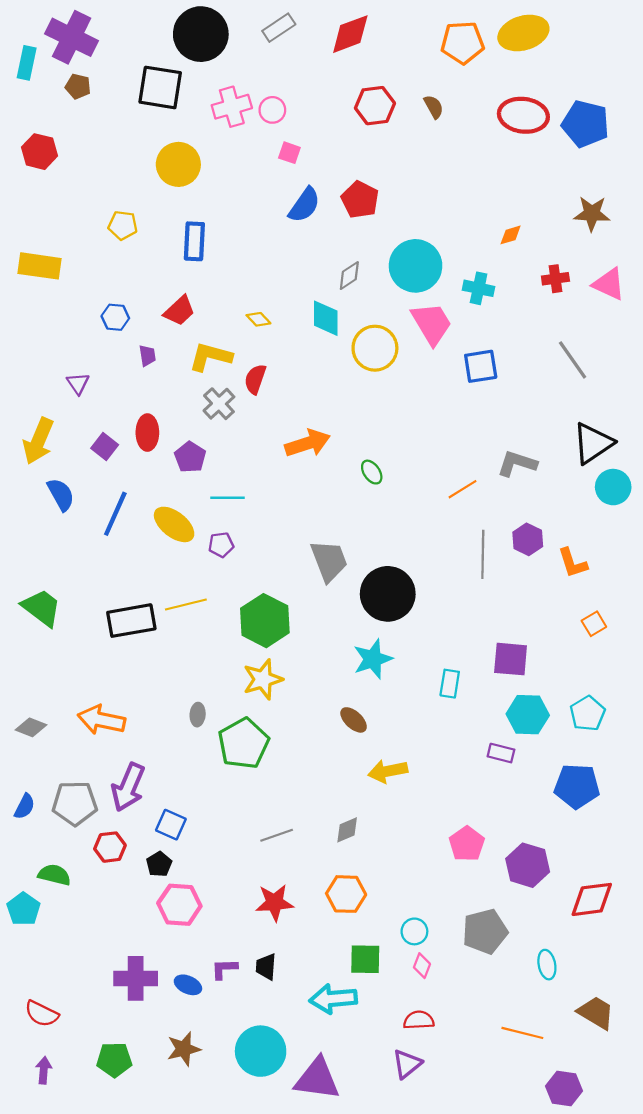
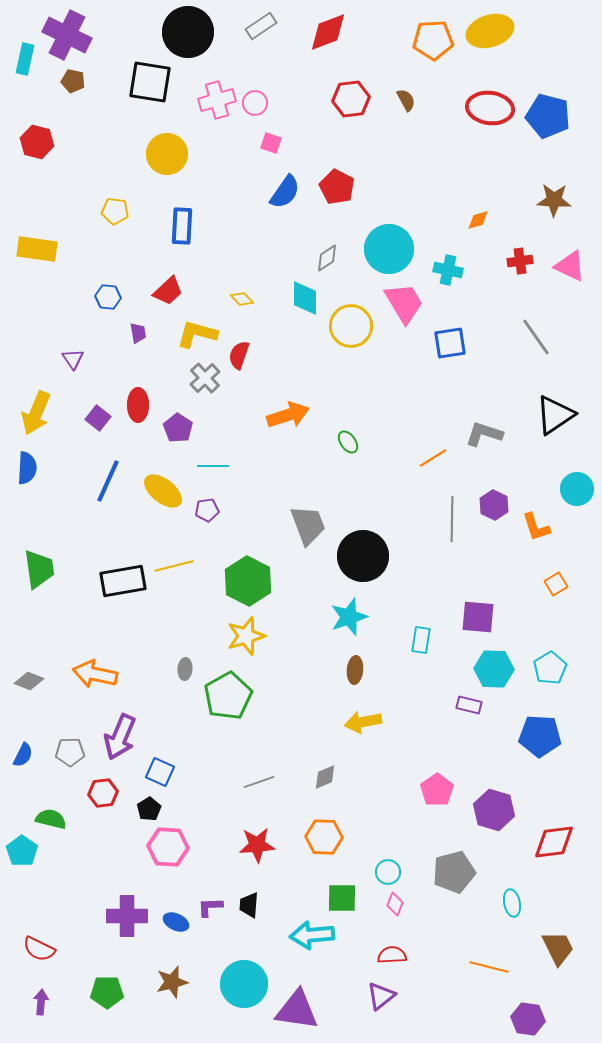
cyan circle: (613, 487) -> (577, 489), moved
blue semicircle: (61, 495) -> (27, 468), moved, turned 32
green trapezoid: (42, 608) -> (39, 569), turned 45
brown ellipse: (354, 720) -> (355, 670), moved, turned 52
gray pentagon: (75, 803) -> (70, 752), size x0.7
brown trapezoid: (596, 1013) -> (558, 948), turned 33

